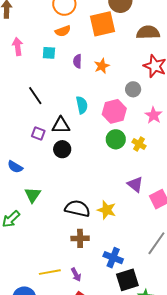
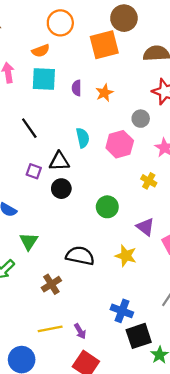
orange semicircle: (63, 31) -> (41, 51), moved
cyan square: (49, 53) -> (44, 79), size x1.6
green circle: (116, 139) -> (107, 207), moved
yellow star: (107, 210) -> (126, 256), moved
brown cross: (80, 238) -> (51, 284), moved, turned -30

